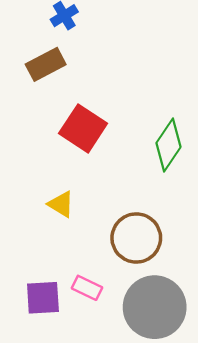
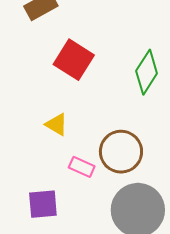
pink rectangle: (87, 288) -> (82, 167), moved

